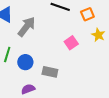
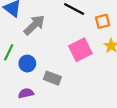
pink square: (71, 43) -> (80, 50), size x1.5

